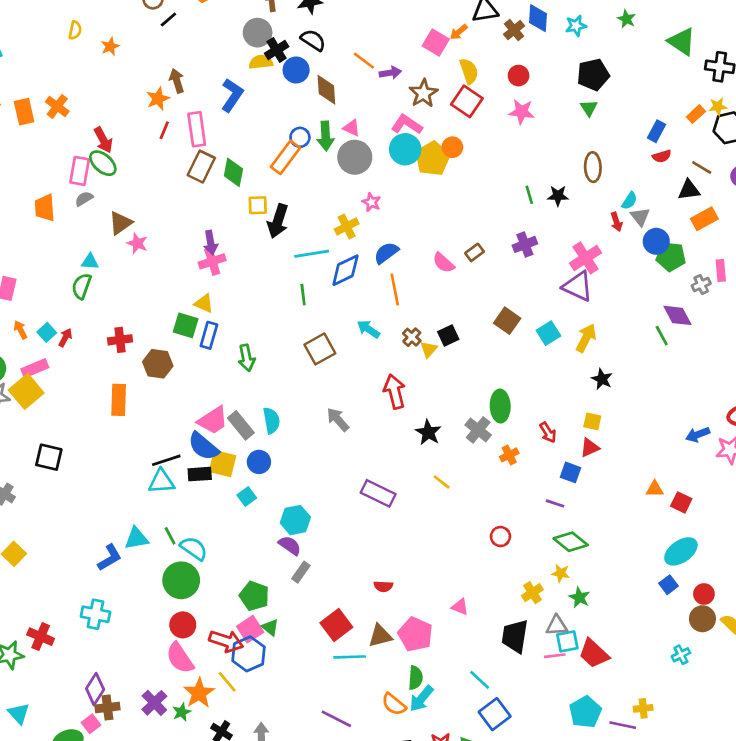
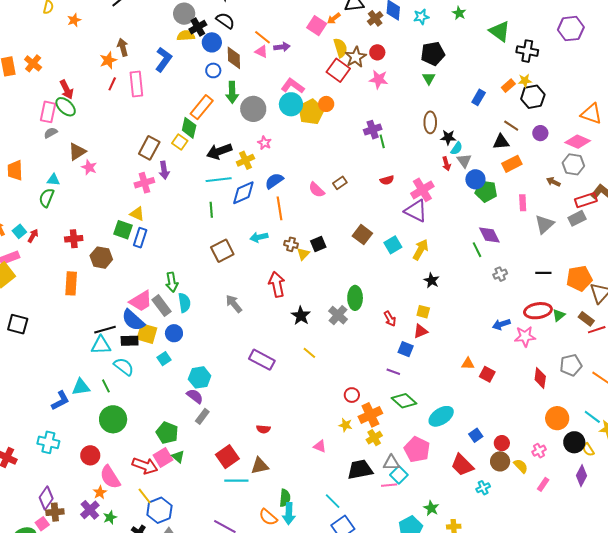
brown star: (423, 93) -> (356, 57), moved
pink triangle: (351, 128) -> (261, 51), moved
blue circle: (300, 137) -> (213, 70), moved
red semicircle: (662, 156) -> (387, 180), moved
brown rectangle: (201, 167) -> (149, 148), moved
green diamond: (233, 172) -> (189, 128), moved
black star: (558, 196) -> (448, 137), moved
yellow square: (258, 205) -> (180, 142), turned 35
orange trapezoid: (45, 208) -> (15, 170), moved
black arrow: (278, 221) -> (219, 151), moved, turned 50
purple arrow: (211, 243) -> (164, 170), moved
purple cross: (525, 244) -> (373, 130), moved
gray cross: (701, 285) -> (500, 274), moved
cyan arrow: (368, 329) -> (259, 237), turned -48
brown cross: (412, 337) -> (291, 244), turned -32
green arrow: (247, 358) -> (172, 282), moved
orange cross: (509, 455) -> (370, 415), moved, size x1.6
cyan semicircle: (194, 548) -> (124, 367), moved
cyan ellipse: (681, 551) -> (441, 416), moved
yellow star: (561, 573) -> (345, 425), moved
green star: (579, 597) -> (431, 508), moved
red circle: (183, 625) -> (90, 455), moved
pink pentagon: (415, 634) -> (417, 449), moved
black trapezoid: (515, 636) -> (360, 470), turned 68
cyan square: (567, 641) -> (399, 475), turned -36
blue hexagon: (249, 654) -> (159, 510), moved
red trapezoid: (594, 654) -> (462, 465), moved
orange star: (199, 693) -> (100, 492), moved, size x0.6
cyan arrow: (421, 699) -> (289, 514), turned -40

